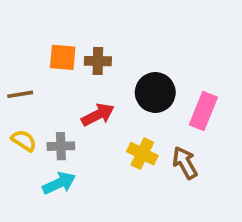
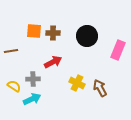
black circle: (155, 92) -> (87, 36), moved
pink rectangle: (203, 111) -> (118, 50), moved
yellow semicircle: (24, 141) -> (14, 86), moved

